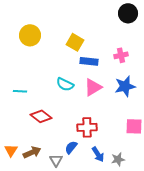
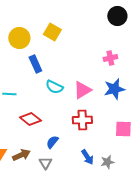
yellow square: (75, 42) -> (52, 32), moved
blue rectangle: (89, 61) -> (35, 64), moved, turned 60
red cross: (87, 127) -> (82, 120), moved
blue semicircle: (71, 147) -> (52, 142), moved

